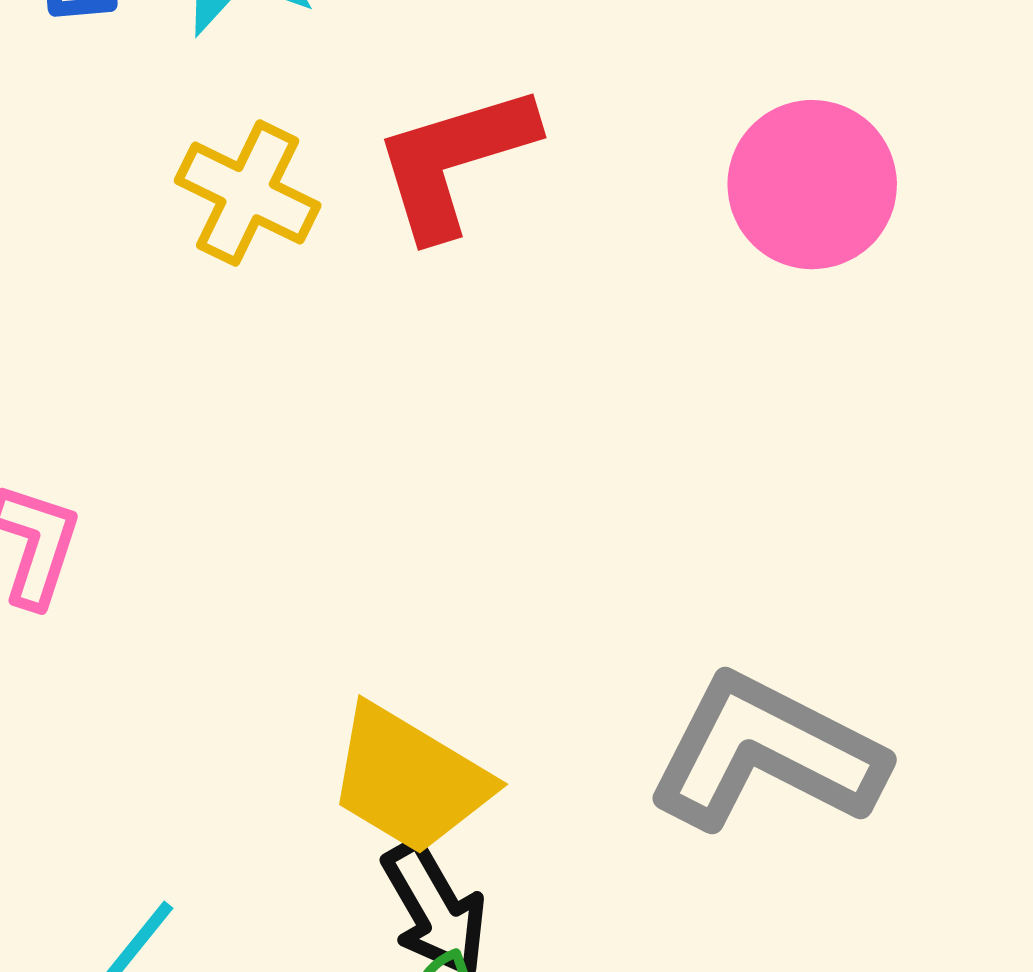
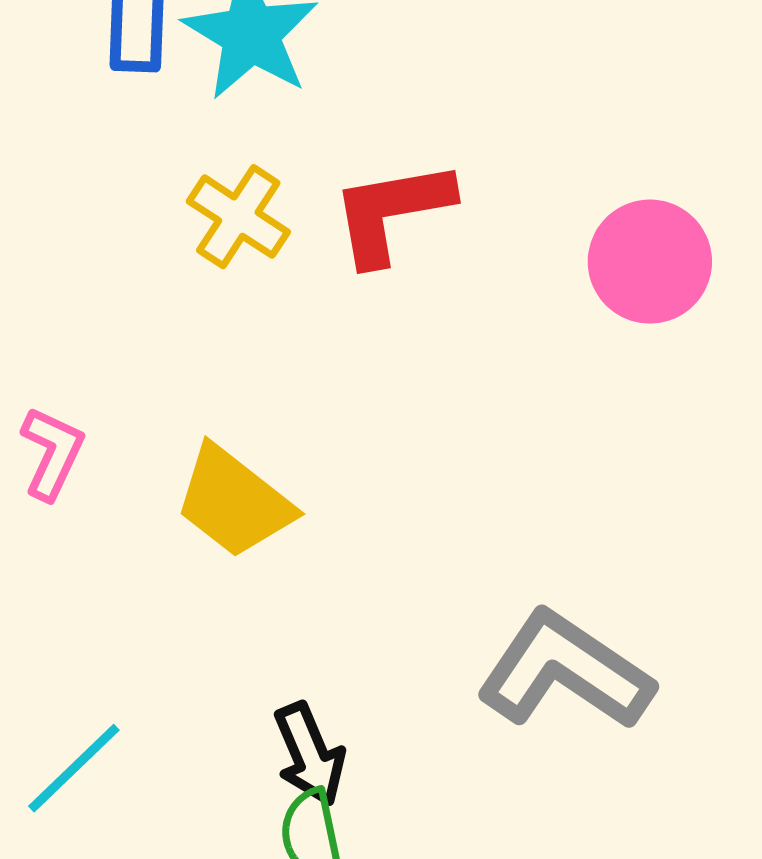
yellow trapezoid: (409, 780) -> (234, 502), moved

